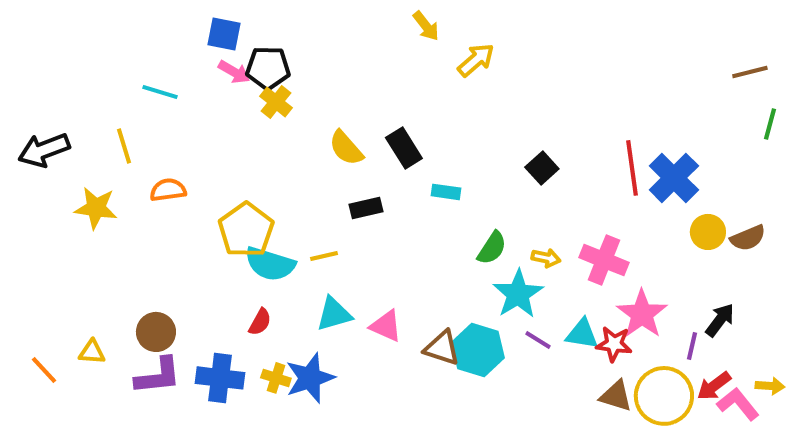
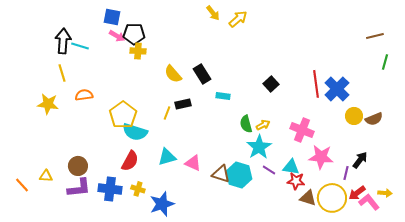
yellow arrow: (476, 60) -> (238, 19), moved
yellow cross: (276, 102) -> (138, 51), turned -35
black arrow: (44, 150) -> (63, 41), moved, turned 115
green semicircle: (492, 248) -> (246, 124), turned 132
yellow line: (324, 256) -> (167, 113), moved, turned -56
yellow arrow: (546, 258) -> (263, 125), moved, turned -40
pink star: (642, 314) -> (321, 157), turned -30
red semicircle: (260, 322) -> (130, 161), size x1.5
red star: (614, 344) -> (296, 181), moved
blue star: (310, 378) -> (162, 204), moved

